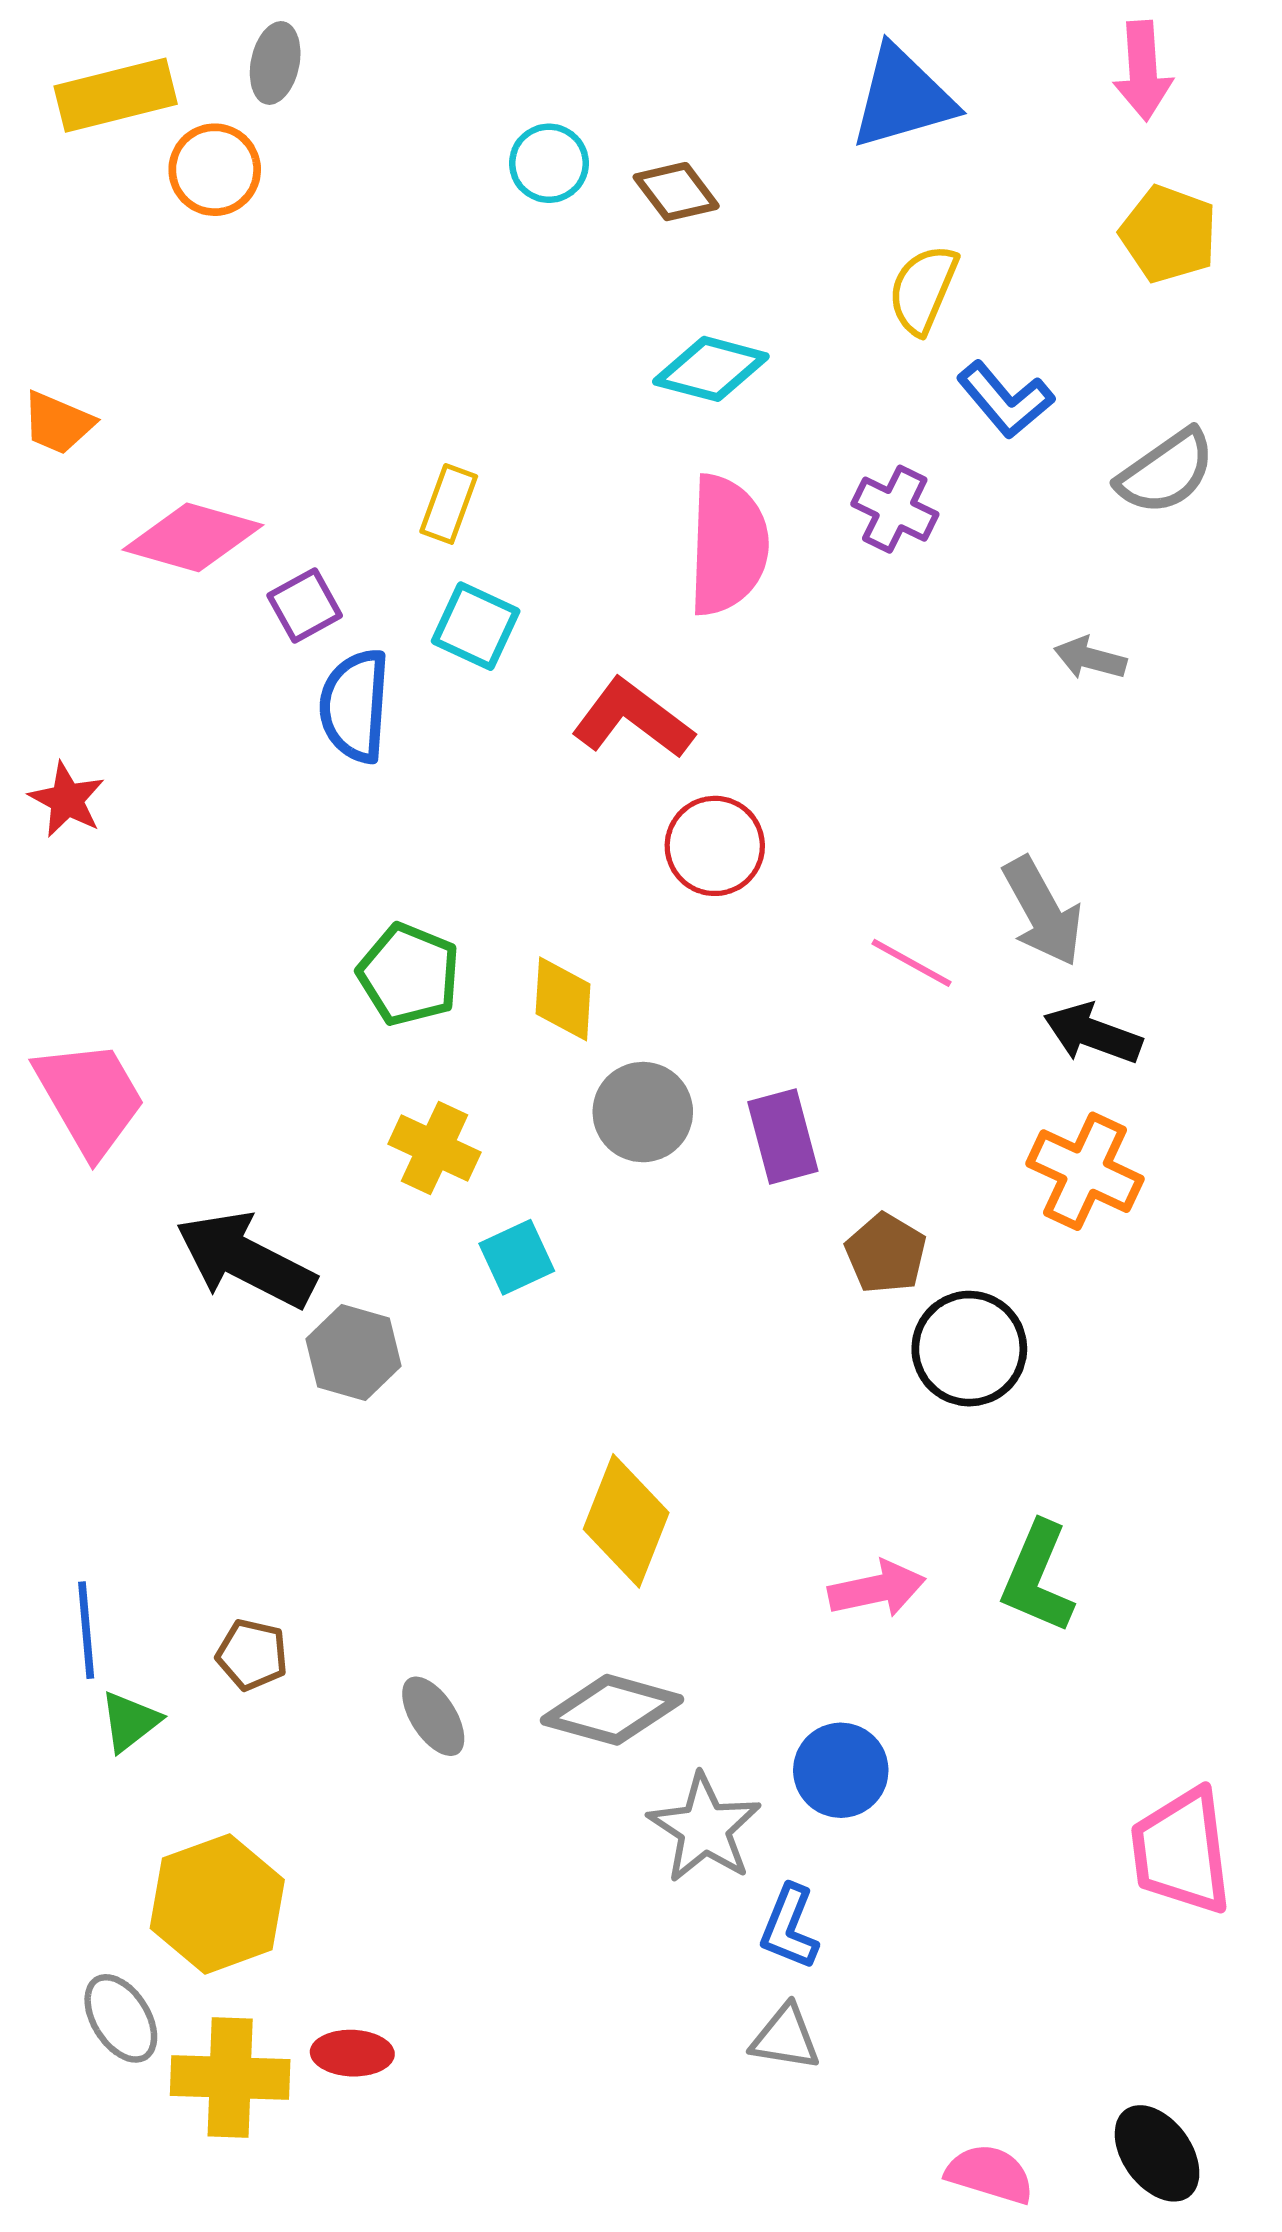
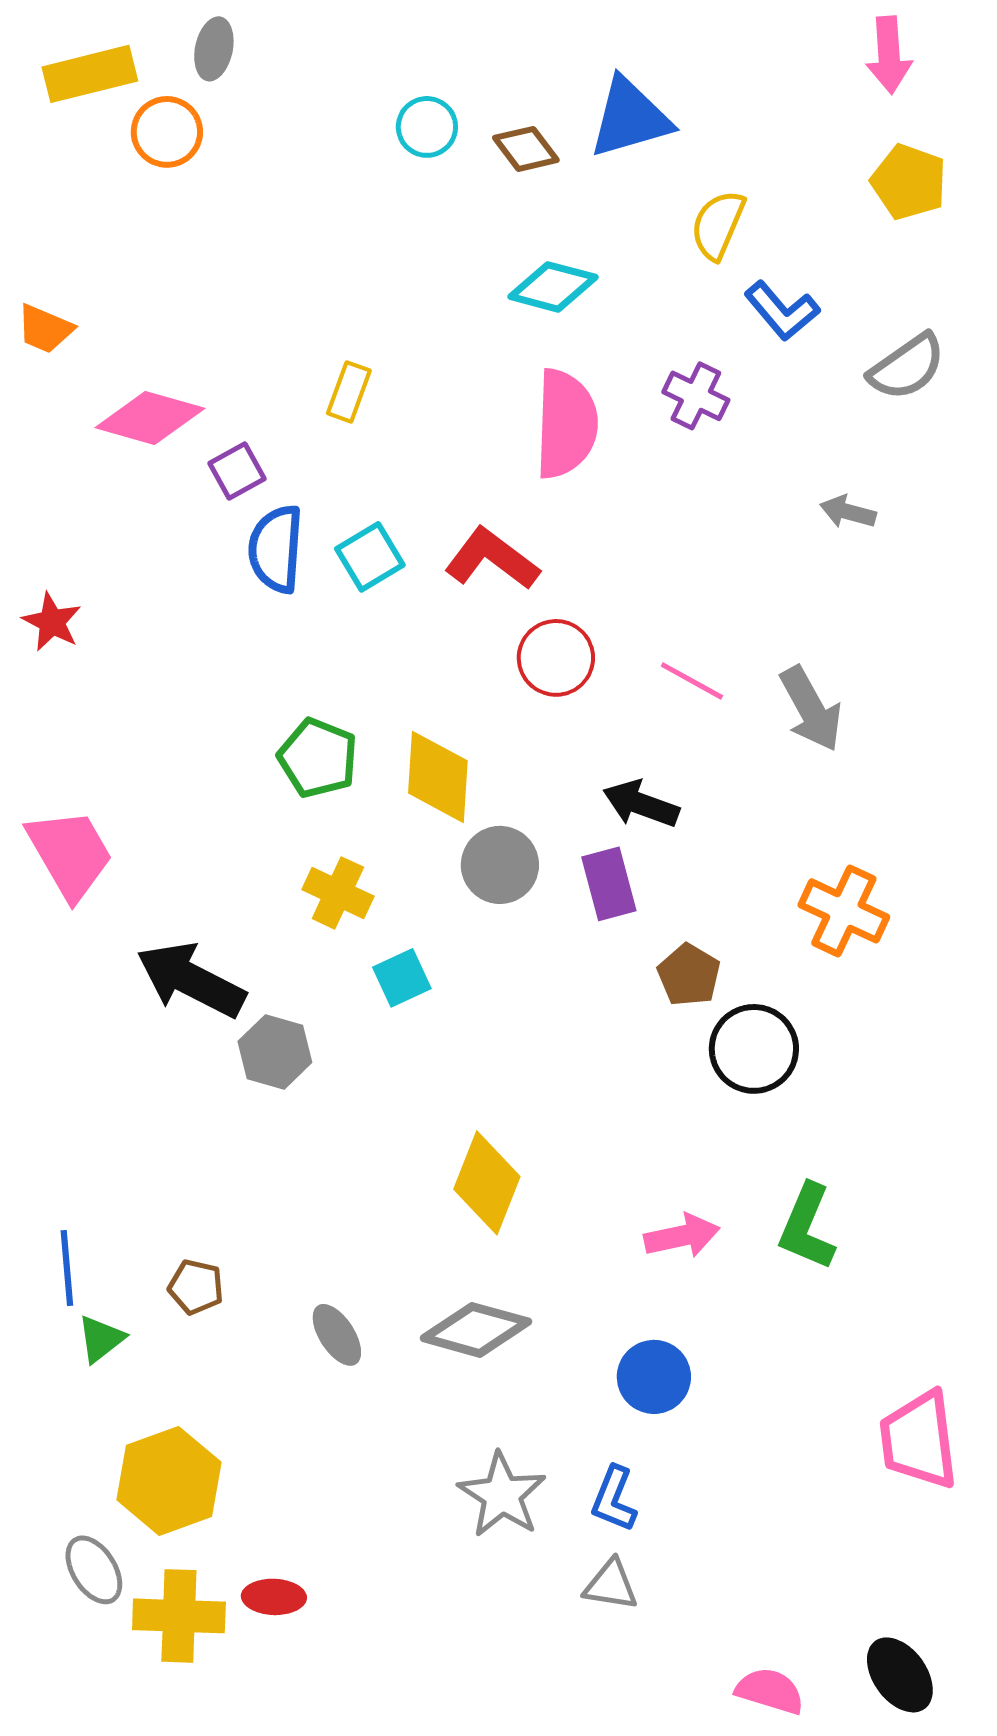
blue triangle: (902, 98) -> (630, 118), moved
cyan square: (476, 626) -> (370, 557), moved, turned 34
pink line: (911, 963) -> (692, 681), moved
yellow diamond: (563, 999) -> (438, 777), size x1.4
black arrow: (1093, 1034) -> (641, 804), moved
gray star: (705, 1828) -> (502, 1495), moved

